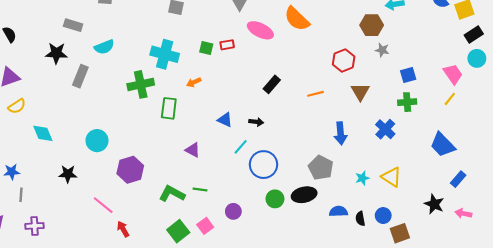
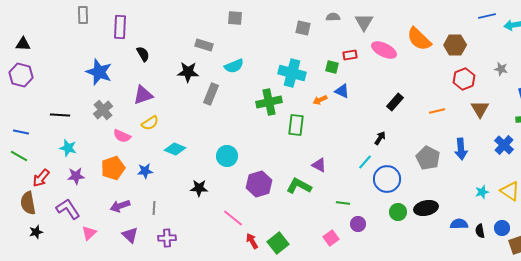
brown hexagon: (372, 25) -> (455, 45), moved
red rectangle: (227, 45) -> (350, 55), moved
blue triangle: (225, 120) -> (342, 91), moved
black arrow: (256, 122) -> (380, 138), turned -64
cyan diamond: (43, 133) -> (175, 149), turned -45
gray pentagon: (321, 168) -> (428, 158), moved
blue star: (12, 172) -> (145, 171), moved
green line: (200, 190) -> (343, 203), moved
green L-shape: (172, 194) -> (299, 186), moved
green square: (178, 231) -> (278, 243), moved

